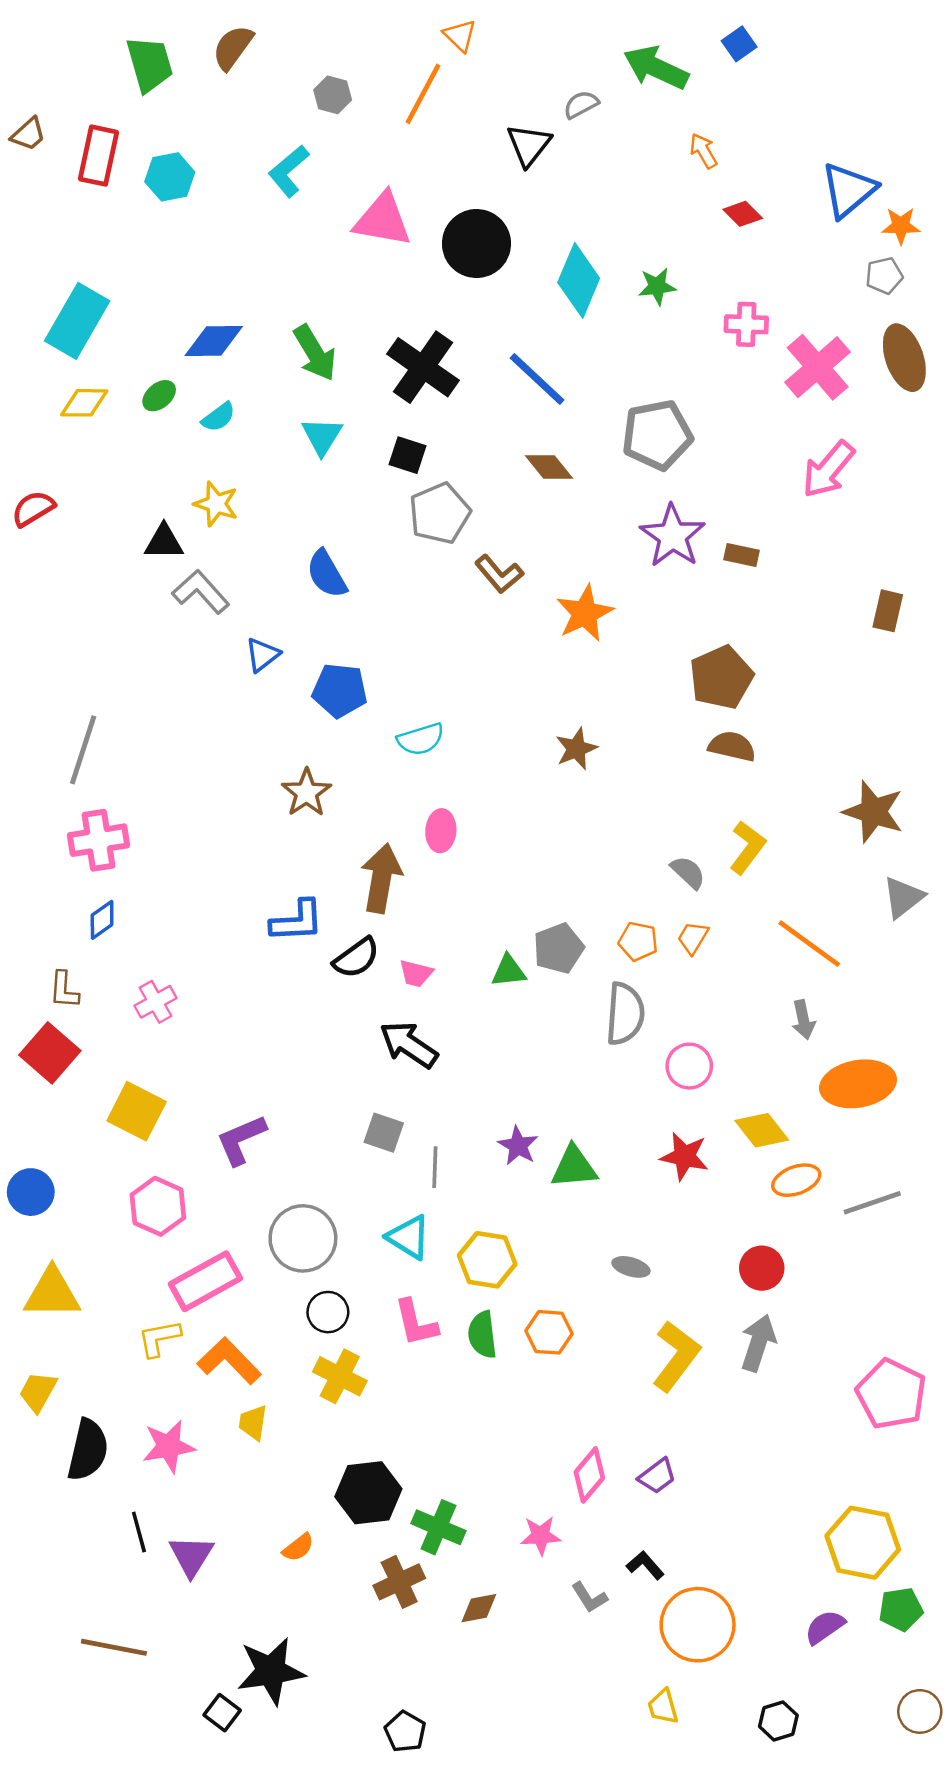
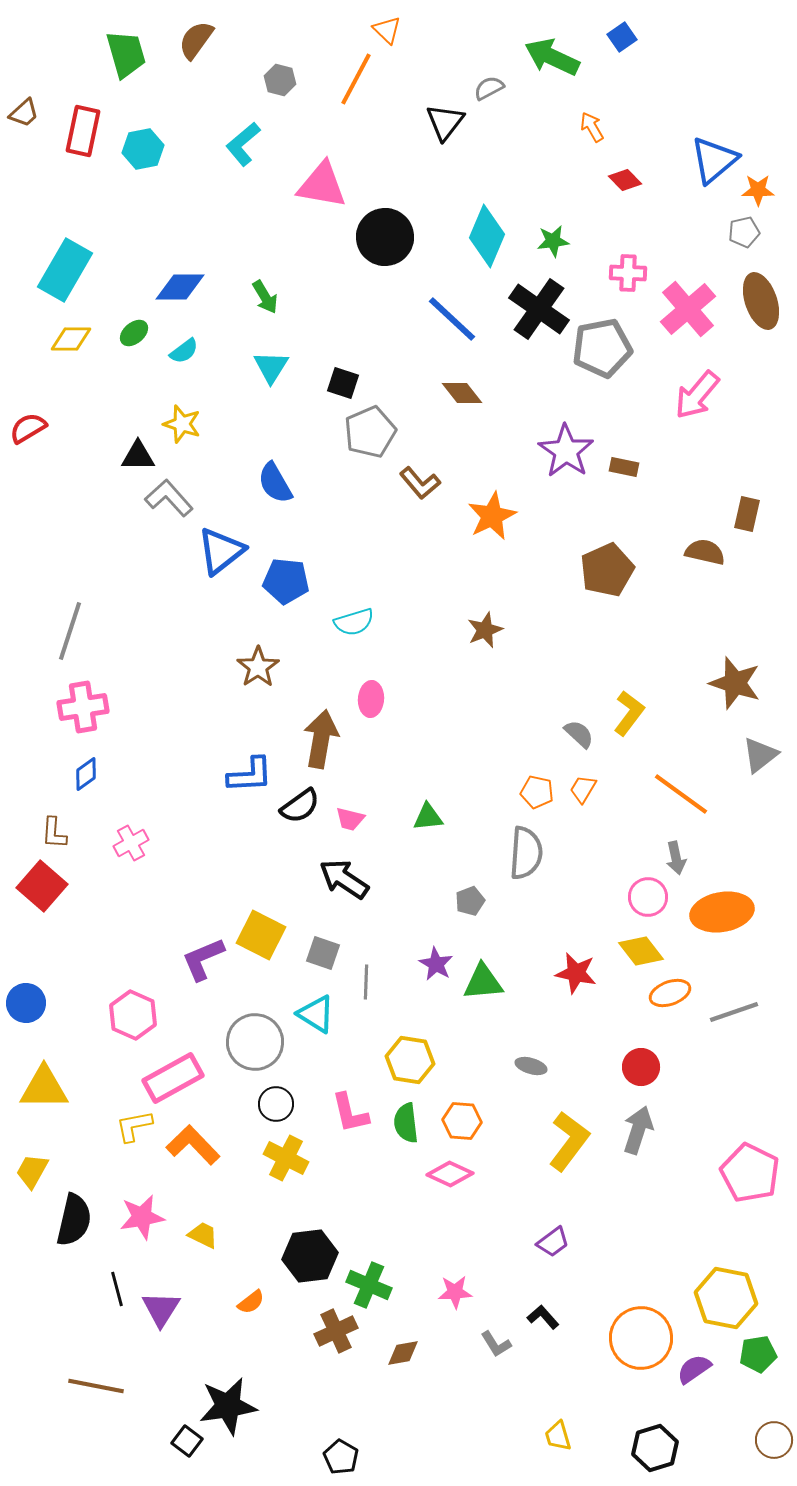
black circle: (476, 244) -> (385, 237), moved
green arrow: (315, 353) -> (265, 297), size x0.7
black cross: (423, 367) -> (539, 309), moved
gray pentagon: (657, 435) -> (602, 348), moved
blue triangle: (263, 655) -> (221, 551), size x1.6
brown semicircle: (732, 746) -> (705, 552), moved
gray pentagon: (558, 948) -> (470, 901), moved, size x0.7
pink circle: (689, 1066) -> (648, 897), moved
yellow square: (137, 1111) -> (261, 935), moved
cyan triangle: (409, 1237) -> (316, 1014), moved
yellow trapezoid: (253, 1423) -> (203, 1235), moved, turned 108
pink diamond: (589, 1475) -> (450, 1174), moved, turned 75
orange circle: (698, 1625) -> (641, 1338), moved
black hexagon: (778, 1721) -> (655, 1448), size x1.4

